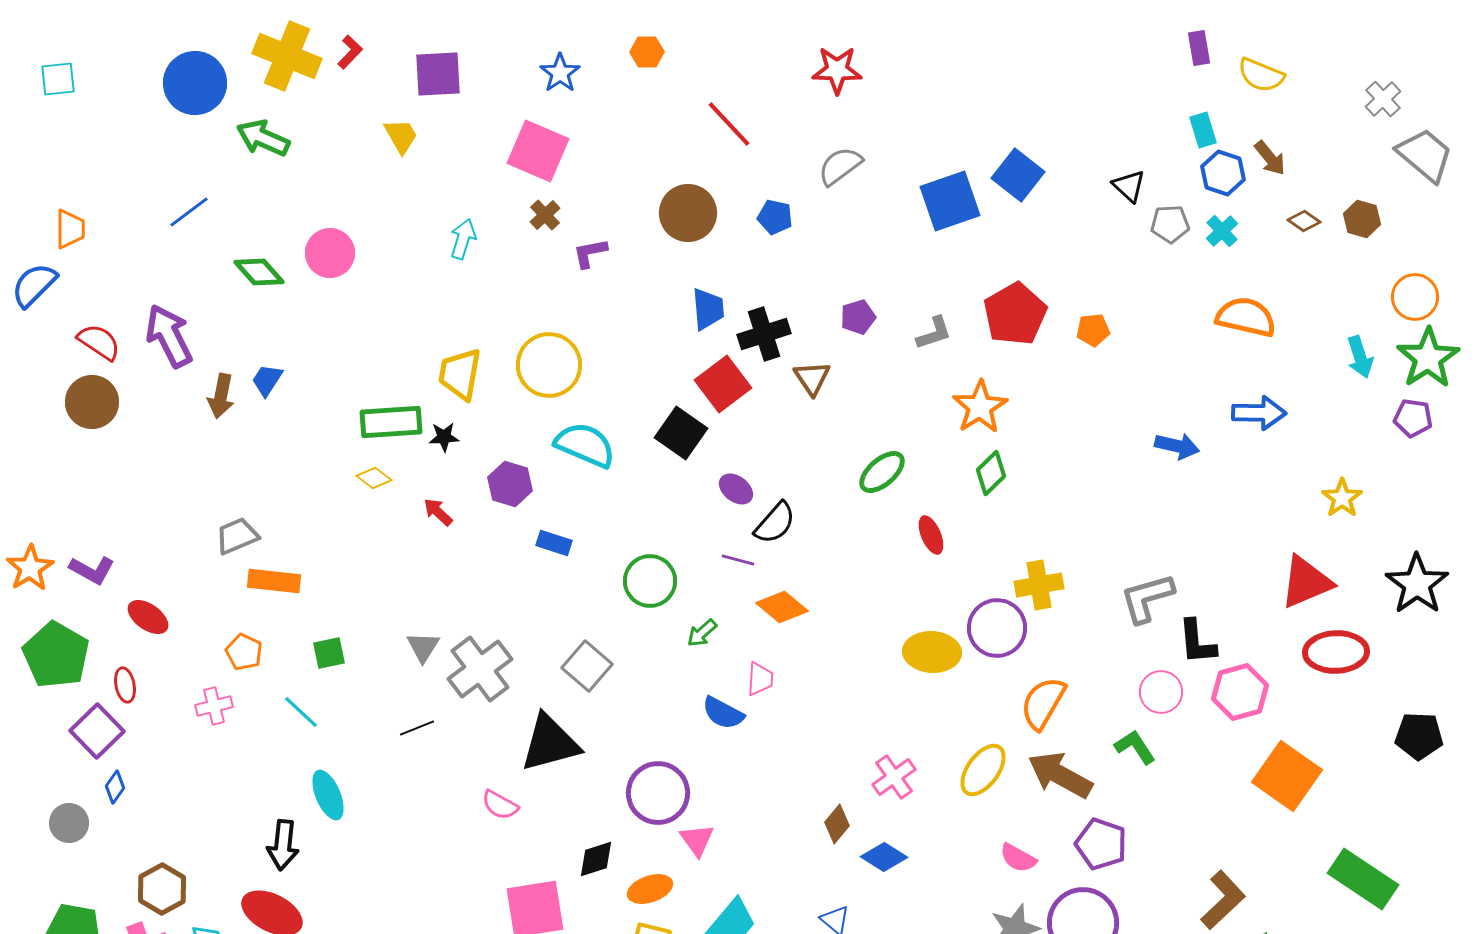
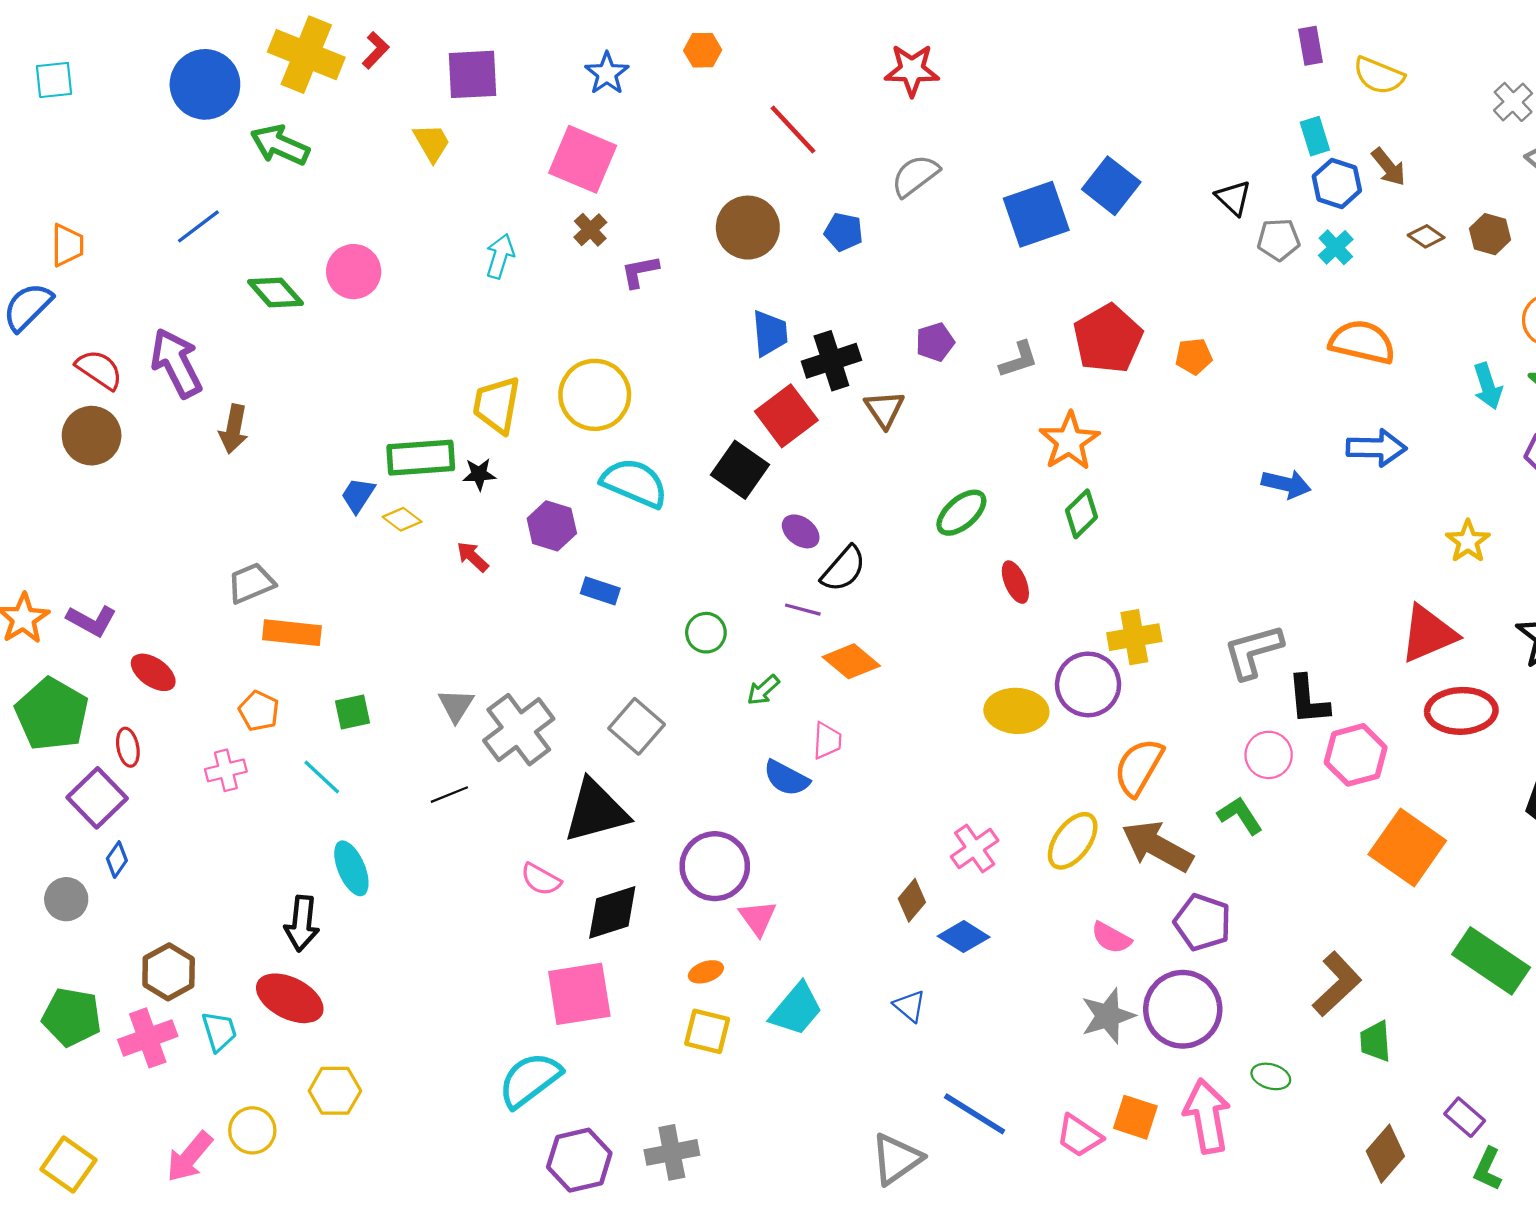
blue trapezoid: (267, 380) -> (358, 495), moved
green circle: (650, 581) -> (706, 633), size x0.7
black diamond: (596, 859) -> (612, 912), moved, size x1.4
orange ellipse: (650, 889) -> (706, 972), size x0.7

